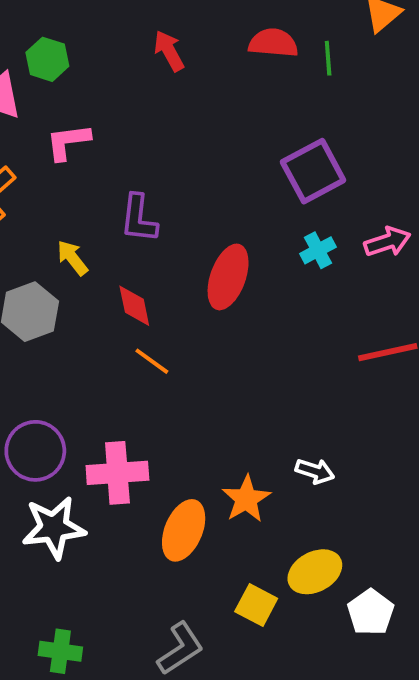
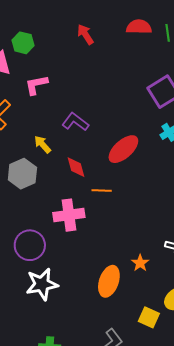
purple L-shape: (139, 218) -> (75, 122), turned 124
red ellipse: (228, 277) -> (123, 149), turned 32
orange line: (152, 361) -> (102, 191), moved, turned -30
pink cross: (117, 473) -> (69, 215), moved
orange star: (246, 499) -> (140, 263), size x0.7

